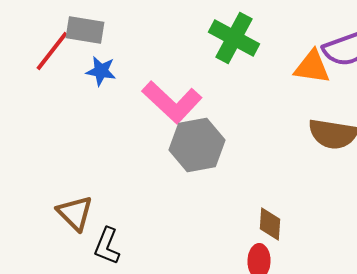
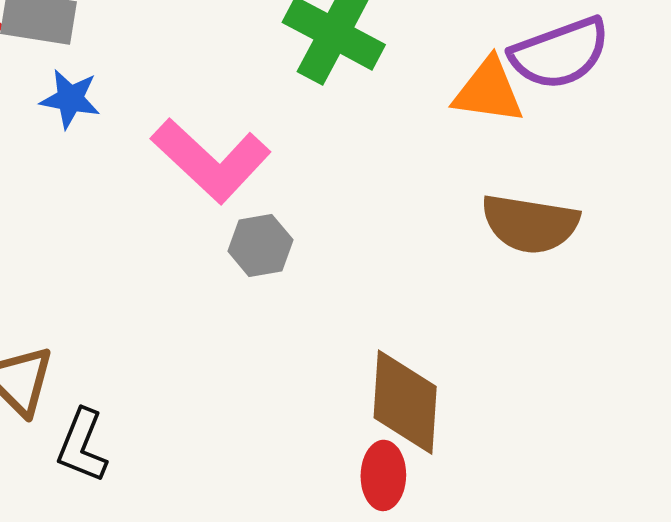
gray hexagon: (197, 145) -> (260, 246), size x0.6
brown diamond: (270, 224) -> (405, 402), size x1.6

